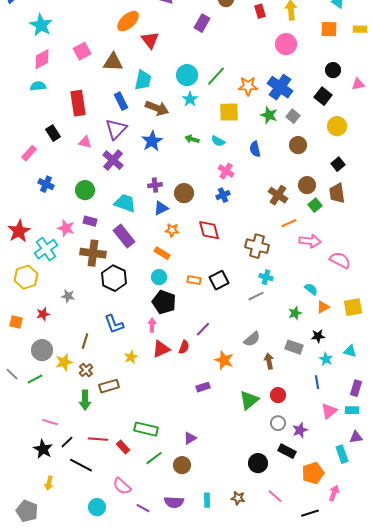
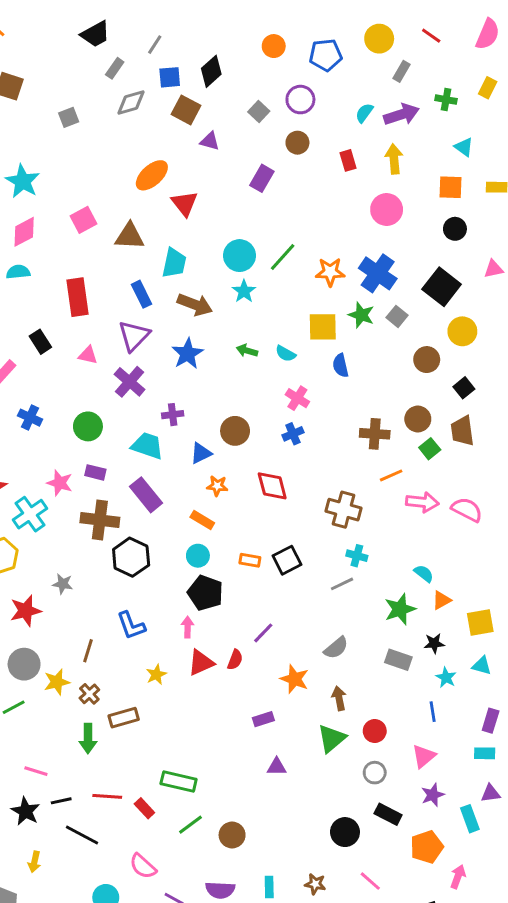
black circle: (333, 70) -> (455, 229), moved
black square: (323, 96) -> (442, 287), size x1.4
yellow square: (229, 112) -> (323, 327), moved
brown circle: (298, 145) -> (427, 360), moved
purple cross: (155, 185) -> (173, 415), moved
brown cross: (278, 195) -> (375, 434), turned -30
pink semicircle: (340, 260) -> (467, 510), moved
yellow square: (353, 307) -> (480, 623), moved
green star: (295, 313) -> (400, 609), size x1.5
red star: (43, 314) -> (26, 611), size x1.5
brown arrow: (269, 361) -> (339, 698), moved
pink triangle: (329, 411) -> (424, 756), moved
purple star: (300, 430) -> (433, 795), moved
purple triangle: (190, 438) -> (277, 767), moved, turned 32
black line: (67, 442) -> (61, 801), turned 32

